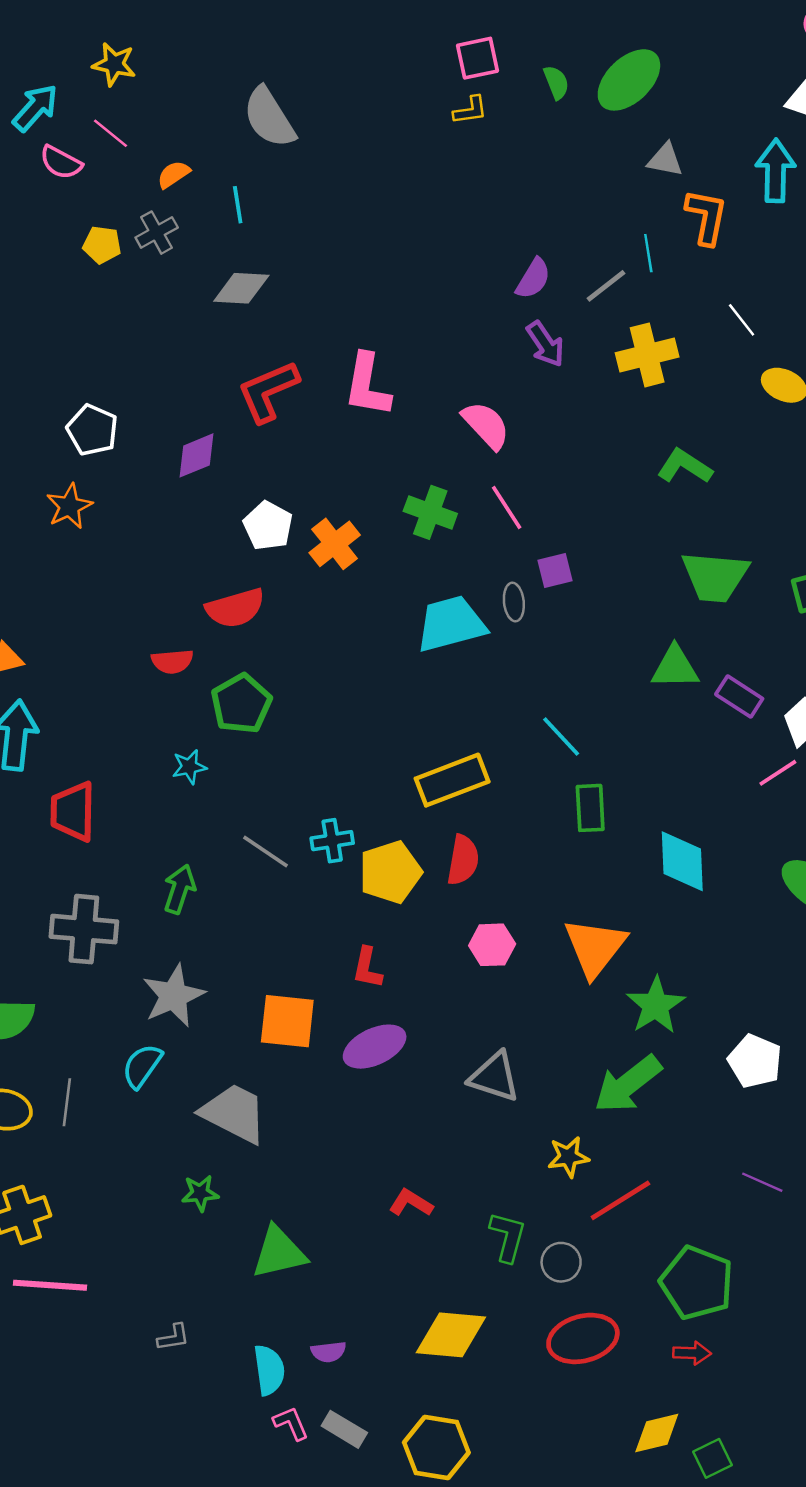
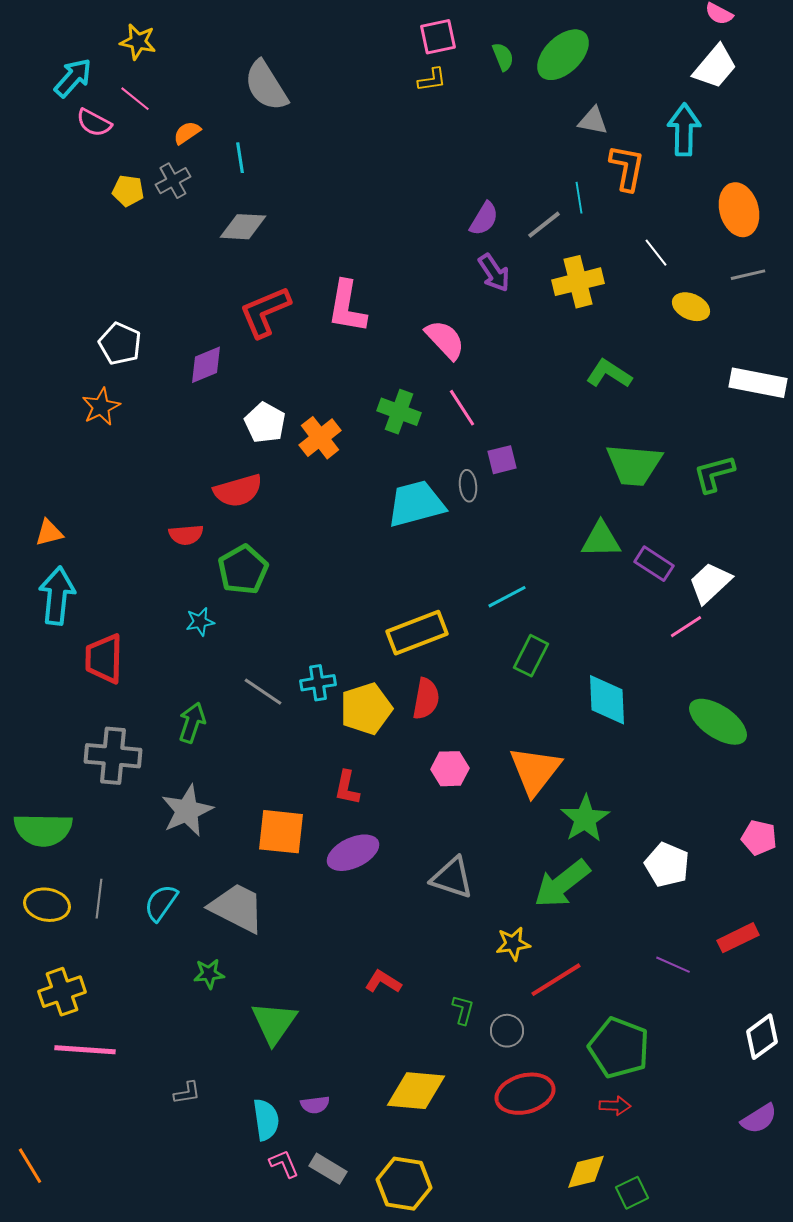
cyan line: (561, 736) -> (507, 597), turned -75
green rectangle: (590, 808) -> (531, 656), turned 30
cyan semicircle: (142, 1066) -> (161, 903), moved
green L-shape: (508, 1237) -> (463, 1010), size x0.7
green triangle: (279, 1252) -> (274, 1023), turned -42

